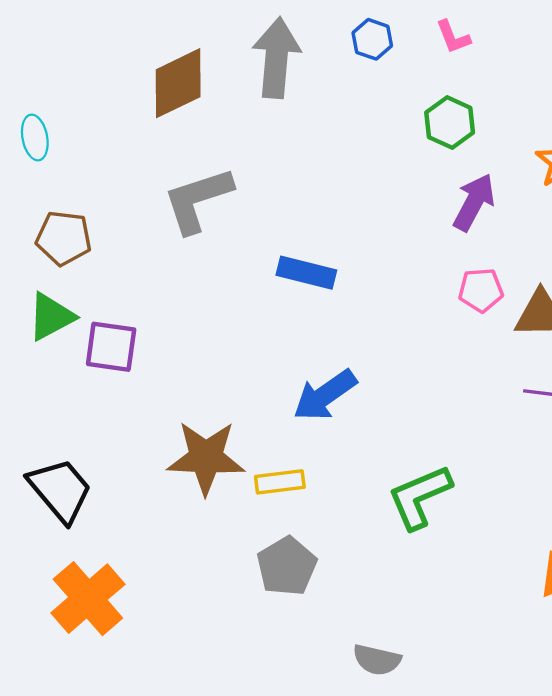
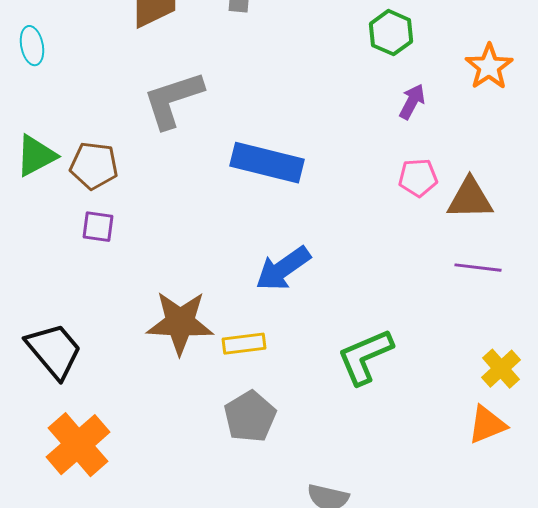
purple arrow: (474, 202) -> (412, 102), size x0.7
brown pentagon: (64, 238) -> (94, 166), moved
blue rectangle: (306, 273) -> (267, 163), size x1.4
green triangle: (51, 317) -> (36, 156), moved
purple square: (111, 347) -> (98, 227), size x0.7

